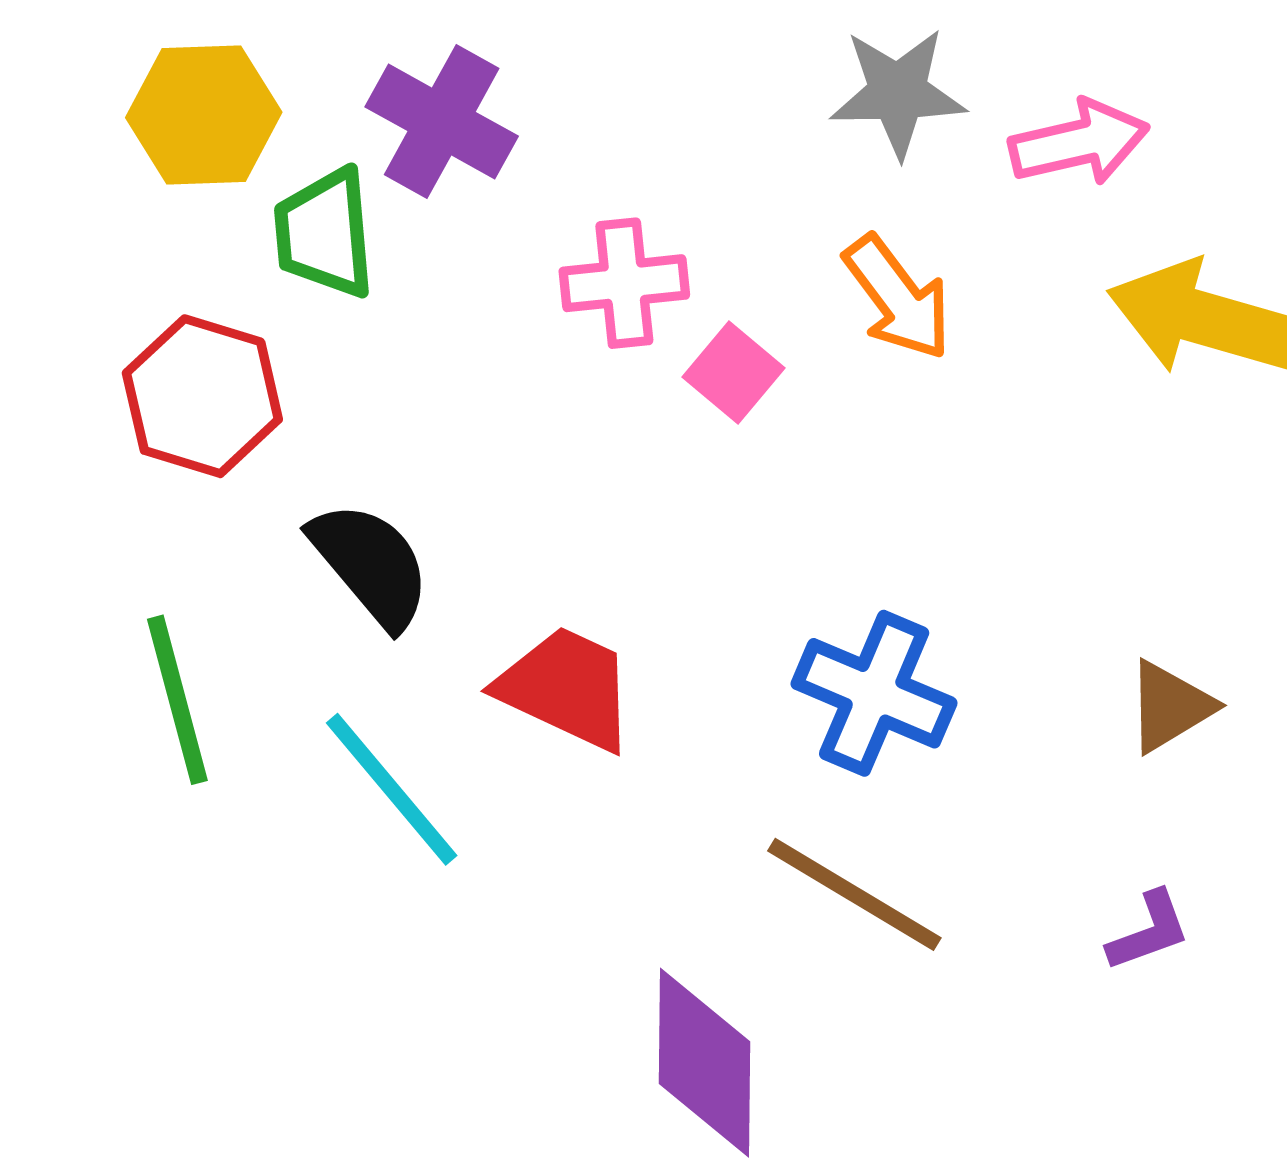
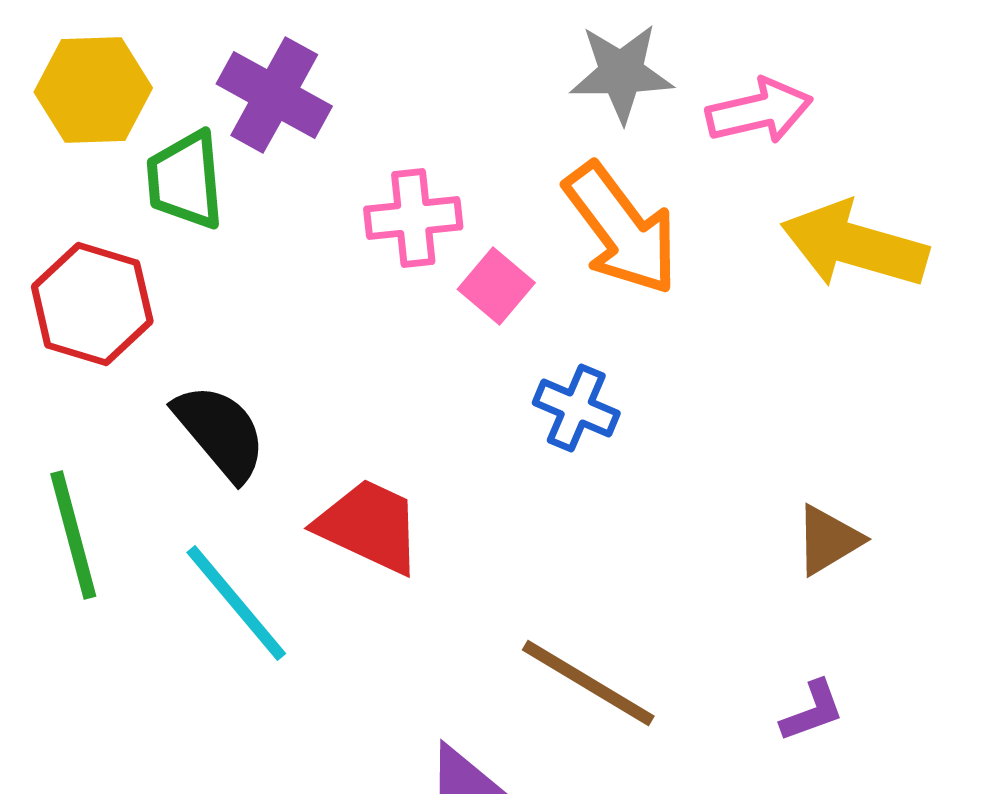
orange arrow: (898, 298) -> (621, 229), size x1.4
blue cross: (874, 693) -> (576, 408), moved, size x0.7

